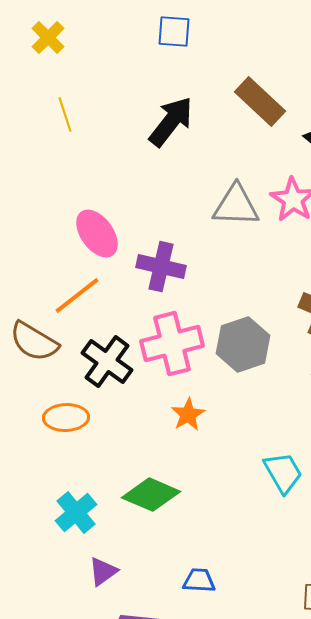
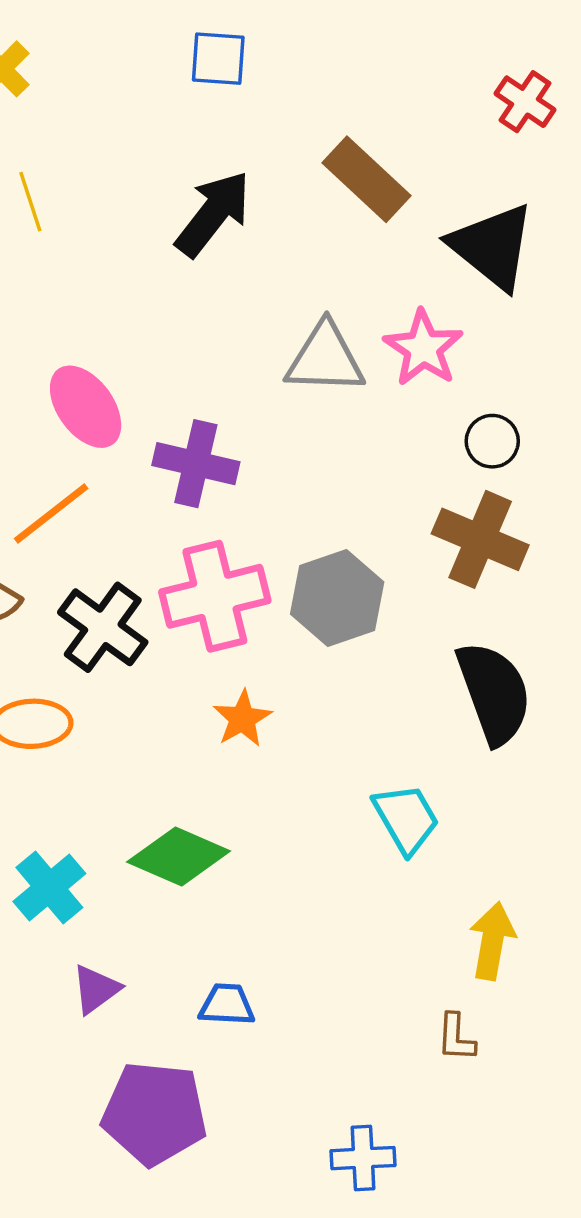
blue trapezoid: (199, 581) -> (227, 1005), moved

